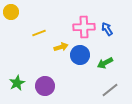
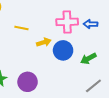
blue arrow: (107, 29) -> (90, 24), turned -56
yellow line: (39, 33) -> (21, 28), turned 32

